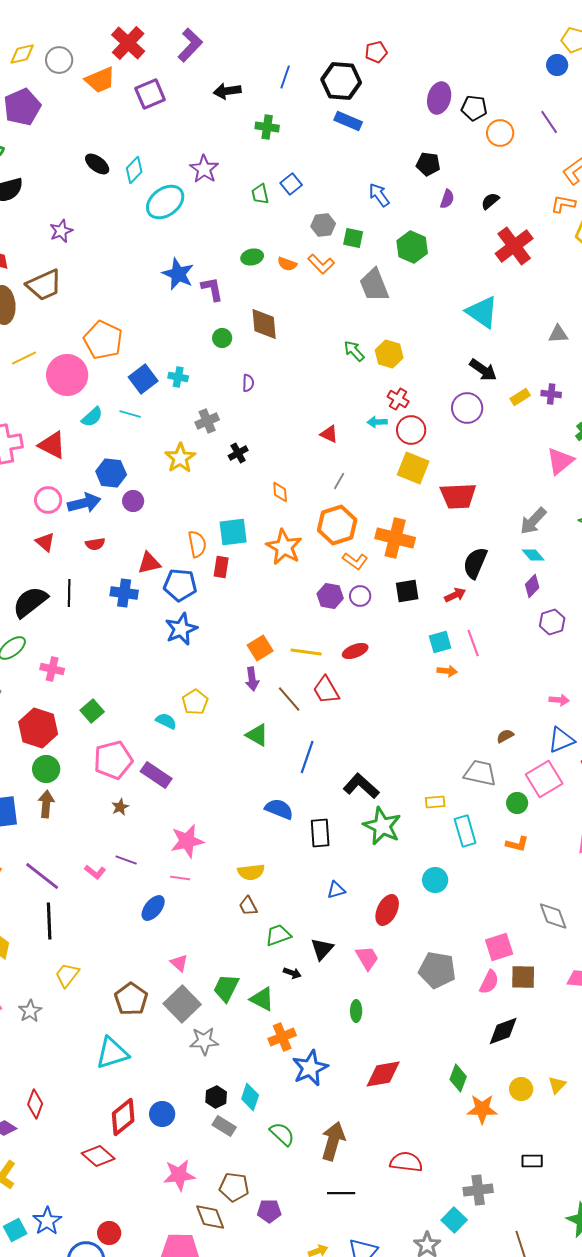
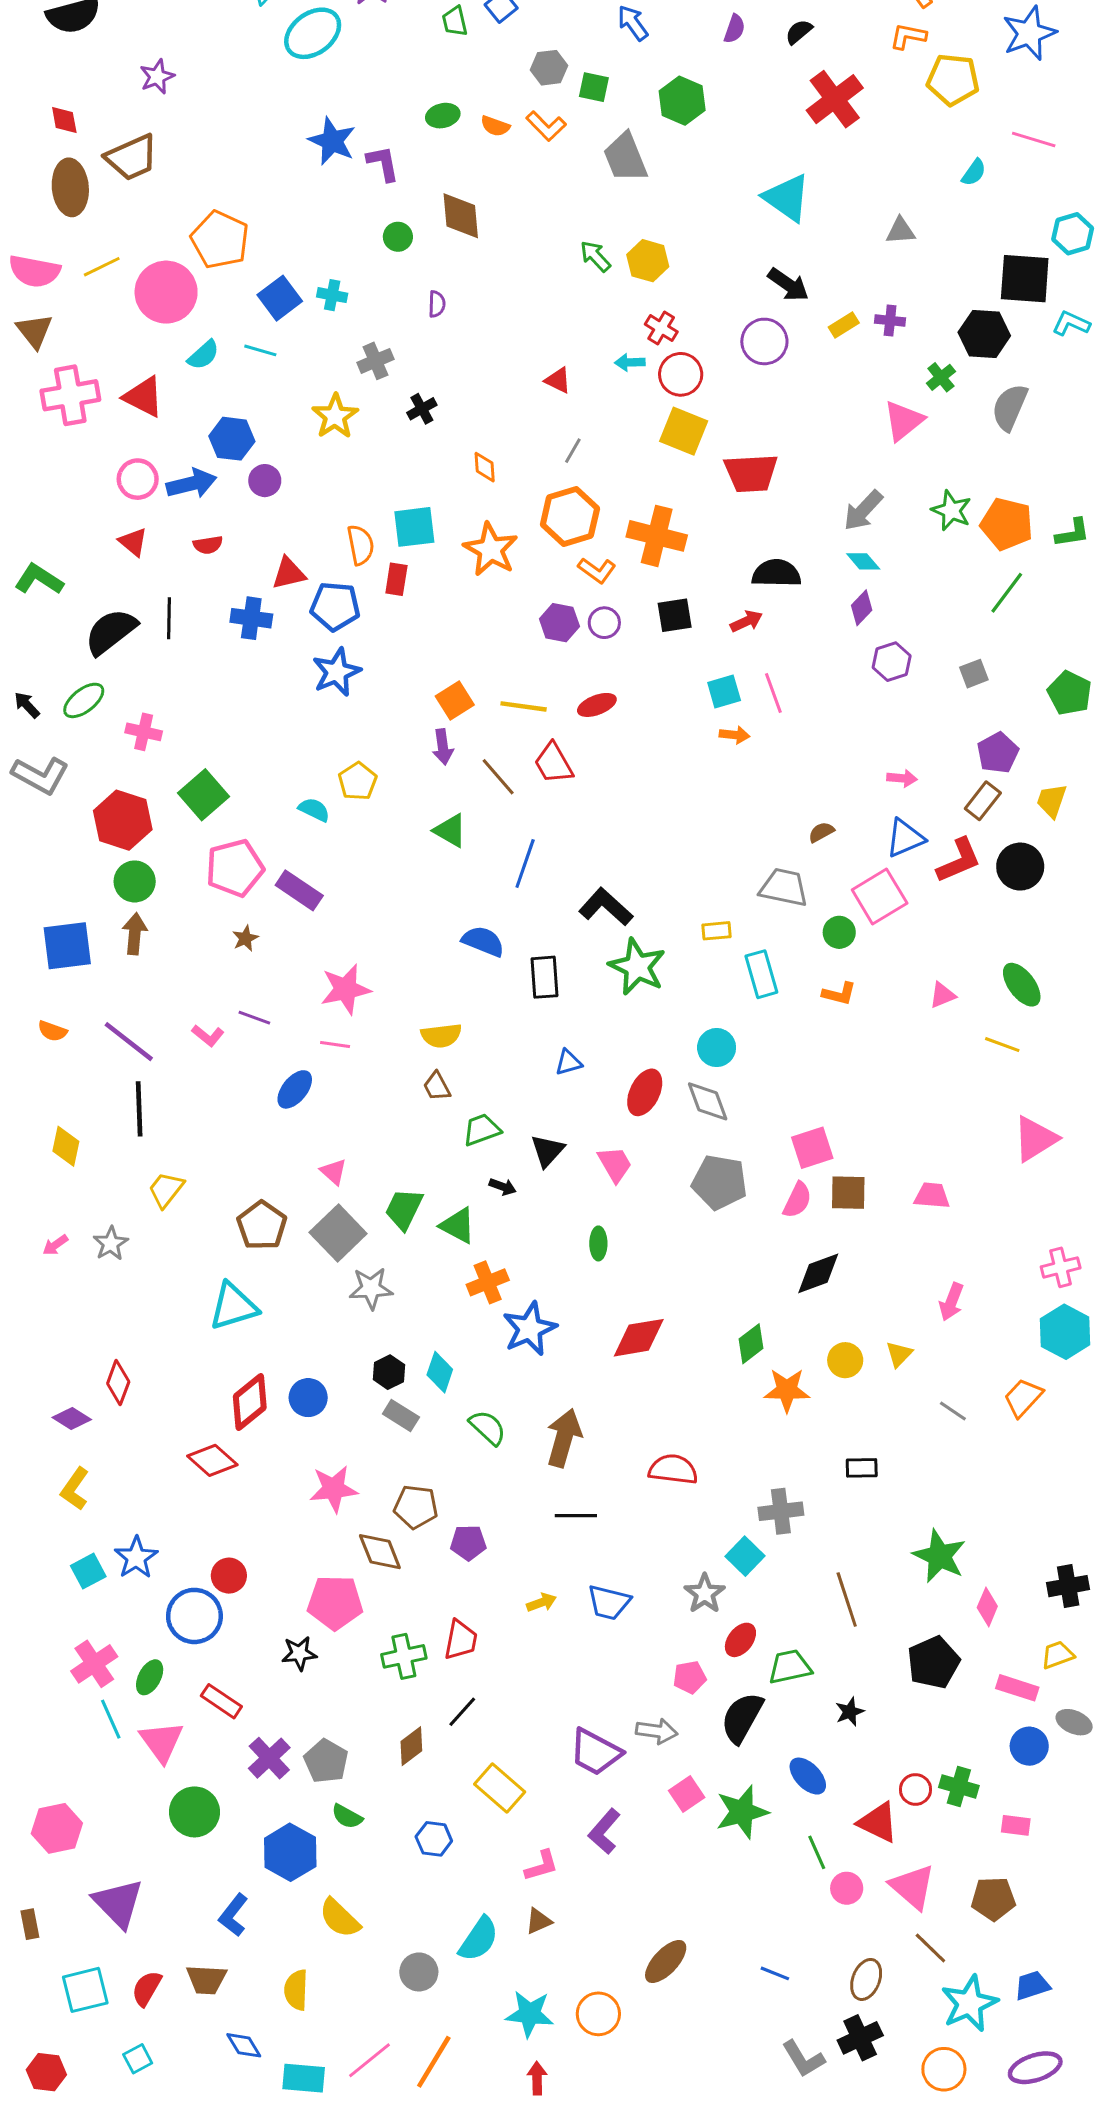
black semicircle: (475, 563) -> (776, 573), turned 68
green square: (92, 711) -> (203, 795), size x1.4
gray diamond: (553, 916) -> (708, 1101), moved
green diamond: (458, 1078) -> (751, 1344), turned 32

